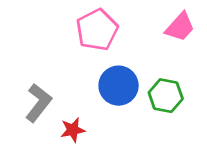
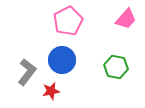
blue circle: (119, 86) -> (62, 60), moved

